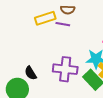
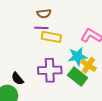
yellow rectangle: (45, 18) -> (51, 37), moved, turned 36

